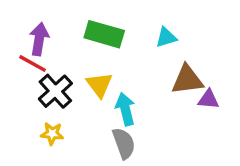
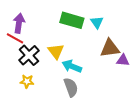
green rectangle: (104, 34) -> (72, 20), moved
cyan triangle: (166, 37) -> (97, 22), turned -48
cyan arrow: (125, 109) -> (72, 66), turned -54

